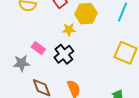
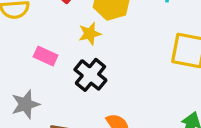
pink rectangle: (38, 48) -> (46, 56), moved

